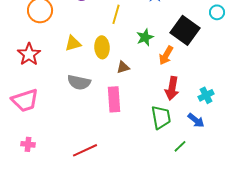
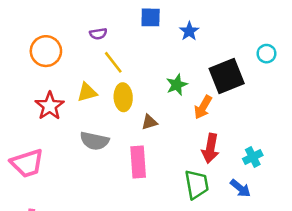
yellow line: (116, 14) -> (113, 62), moved, turned -54
black square: (185, 30) -> (227, 76), turned 32
red star: (29, 54) -> (50, 106), moved

